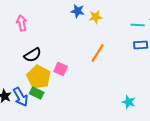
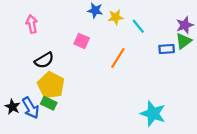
cyan line: (138, 25) -> (138, 26), moved, turned 48
pink square: (61, 69) -> (82, 41), moved
cyan star: (129, 102) -> (153, 114), size x1.6

